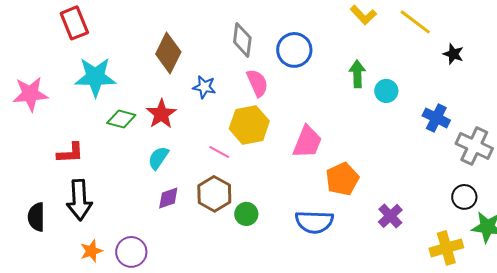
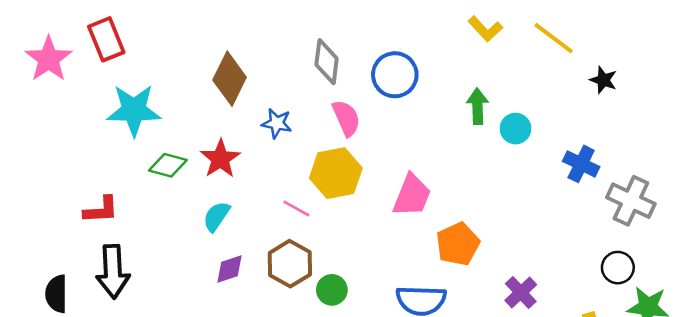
pink star: (30, 94) -> (49, 59), moved, turned -30

